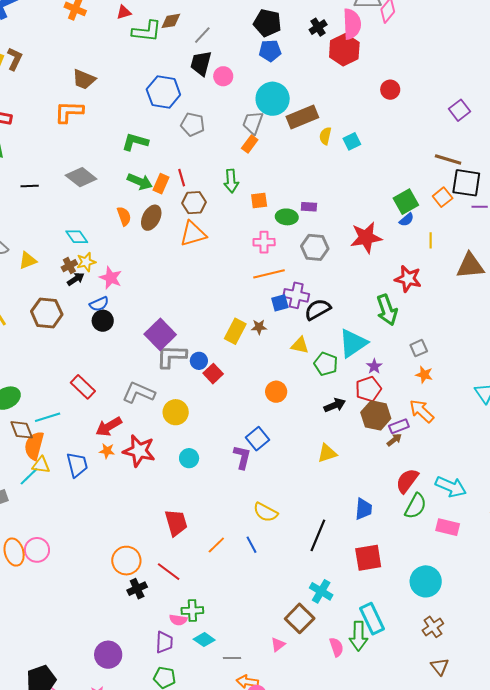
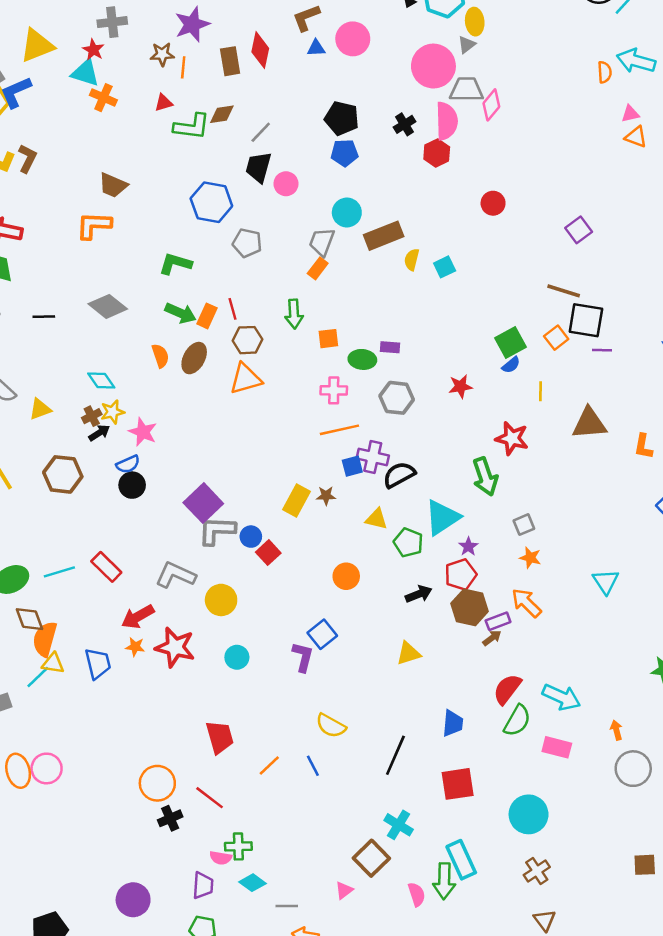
red hexagon: (344, 50) -> (437, 153), size x0.7
cyan circle: (273, 99) -> (347, 212), size x0.7
red star: (366, 238) -> (460, 386), size x0.6
cyan line: (48, 417) -> (59, 572), moved

